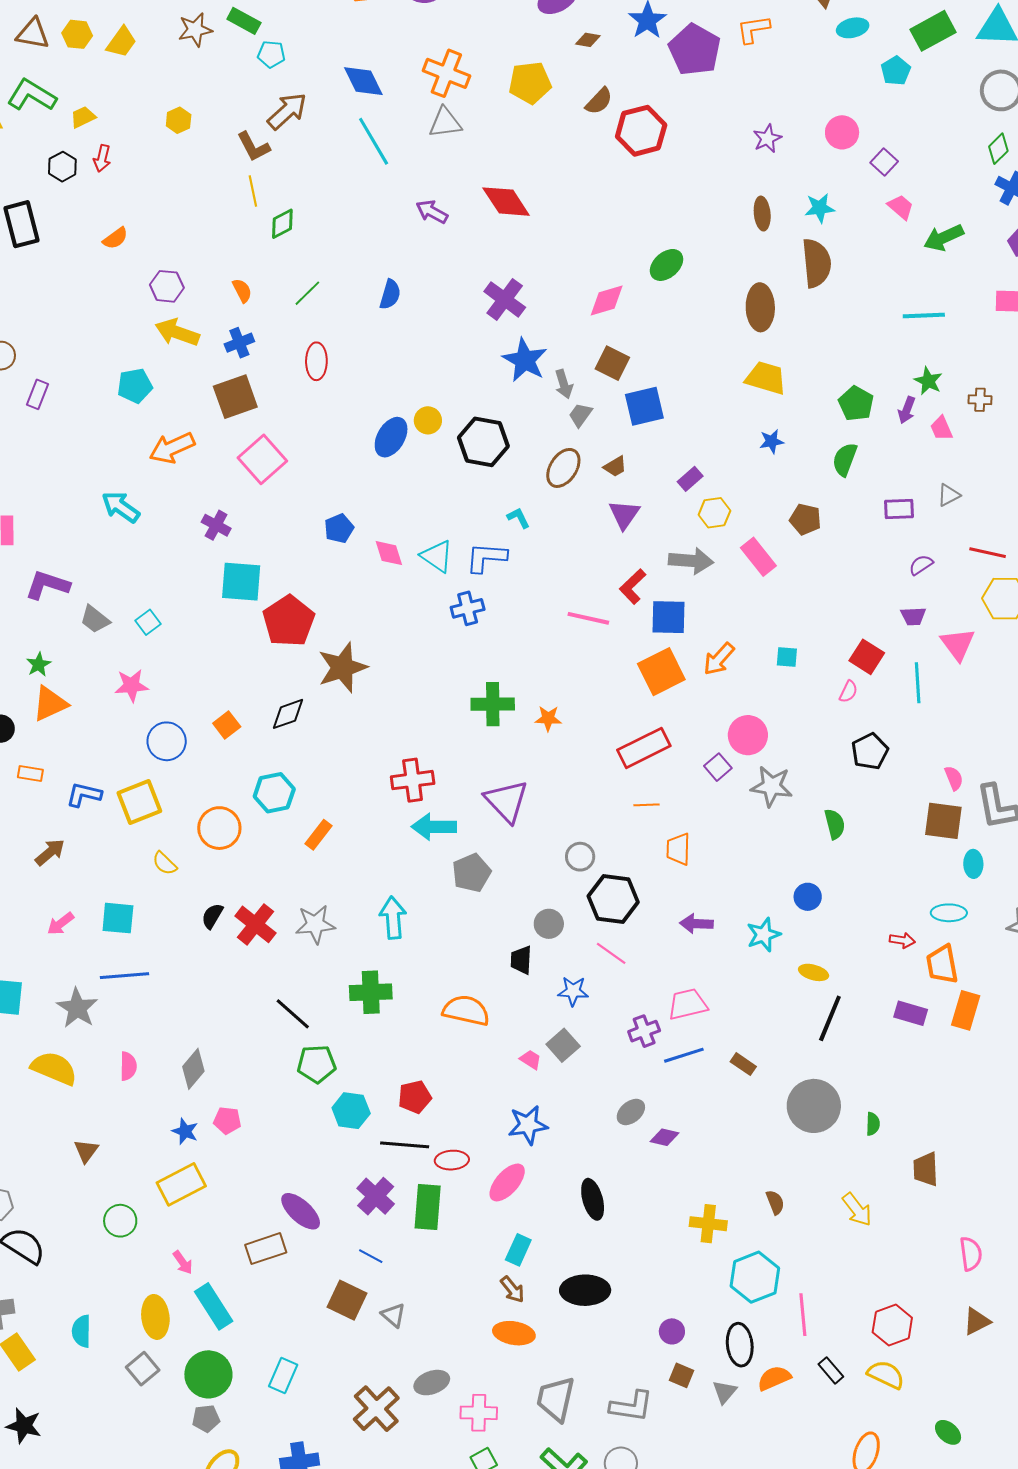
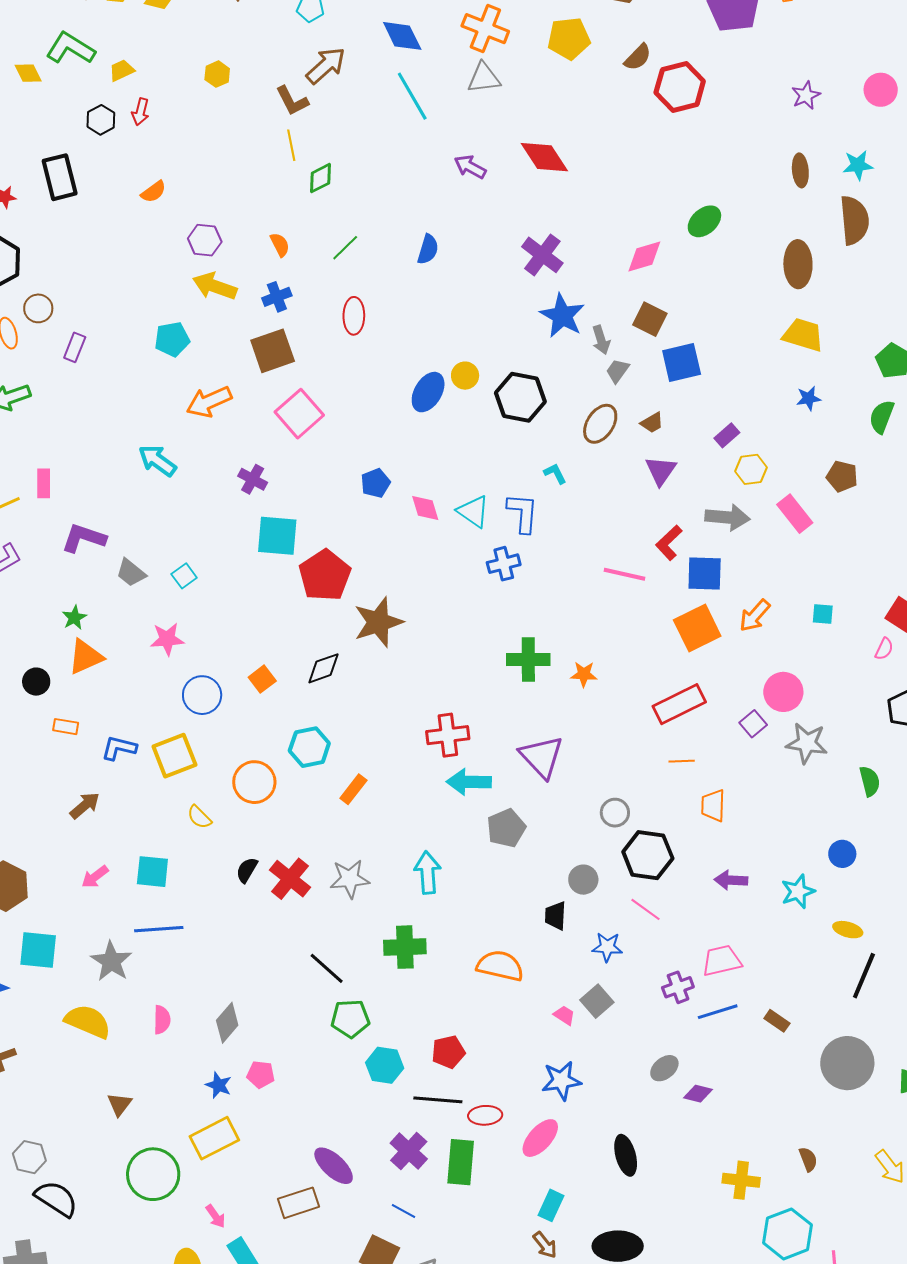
blue L-shape: (486, 558) -> (523, 513), turned 90
green circle: (120, 1221) -> (153, 1174), size x1.6

